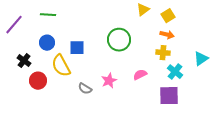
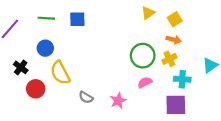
green circle: (119, 40) -> (143, 56), moved
blue square: (77, 48) -> (77, 19), moved
yellow cross: (163, 53) -> (169, 59), turned -32
cyan cross: (175, 72) -> (182, 79), turned -35
pink star: (109, 81) -> (118, 101), moved

